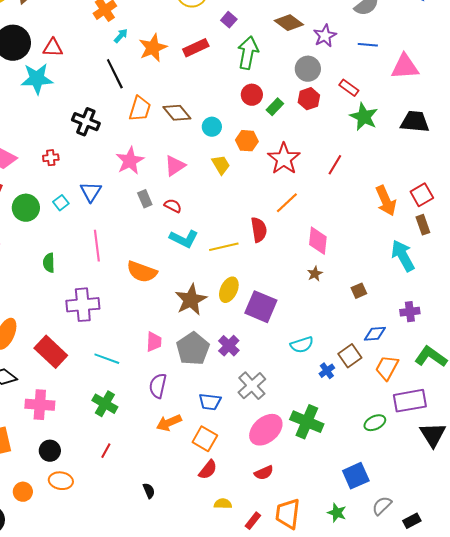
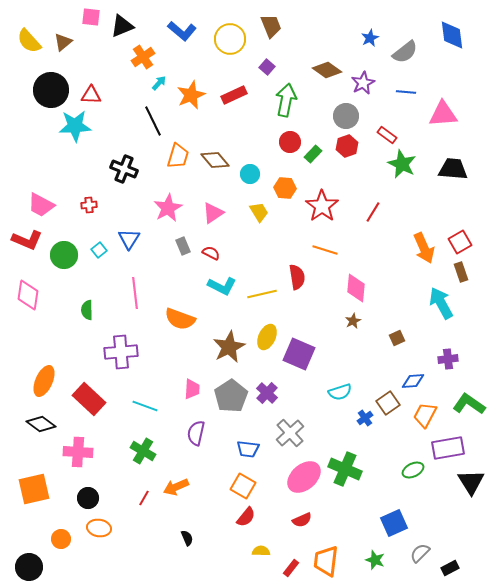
orange line: (287, 203) -> (325, 250), turned 60
orange arrow: (169, 423) -> (176, 487), moved

